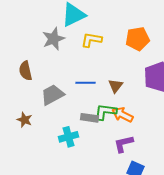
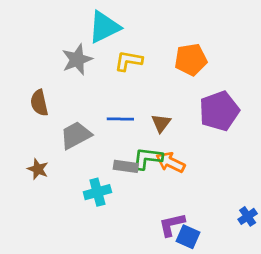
purple L-shape: (124, 144) -> (172, 225), moved

